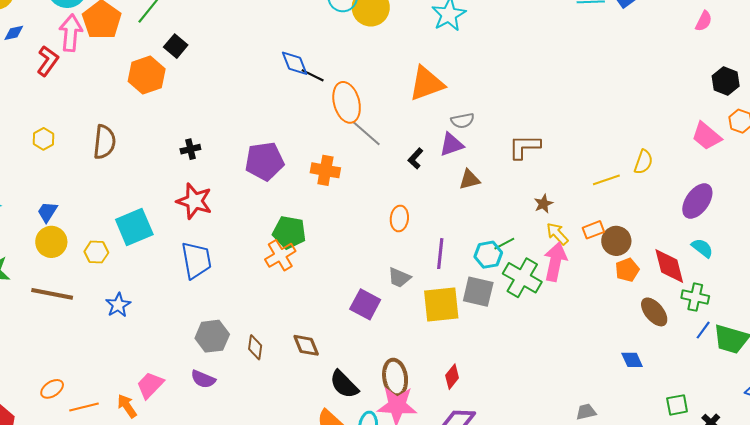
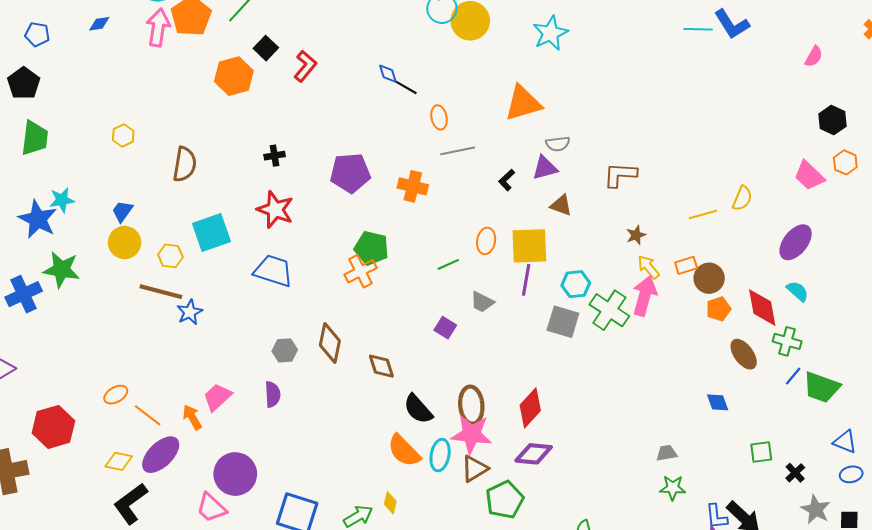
red L-shape: (48, 61) -> (305, 66), moved
blue diamond: (295, 63) -> (388, 74), size x0.7
orange ellipse: (347, 102) -> (439, 117), size x0.6
gray line: (366, 133) -> (458, 151), turned -56
brown semicircle: (104, 142) -> (185, 164), moved
brown triangle: (469, 180) -> (561, 205), turned 30
green line: (504, 244) -> (448, 264), moved
blue trapezoid: (196, 260) -> (273, 271), turned -66
brown line: (52, 294) -> (161, 292), moved
purple square: (365, 304) -> (445, 328), size x0.7
yellow square: (441, 305) -> (529, 246), moved
gray hexagon: (212, 336) -> (285, 350), size x0.7
brown diamond: (255, 347) -> (330, 343), moved, size x1.5
red diamond: (452, 377) -> (530, 408), size x1.5
purple semicircle: (203, 379) -> (273, 394), turned -120
orange line: (84, 407) -> (148, 415), turned 48

